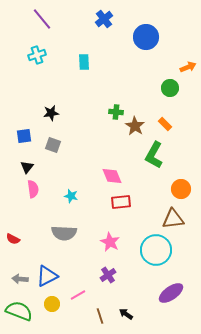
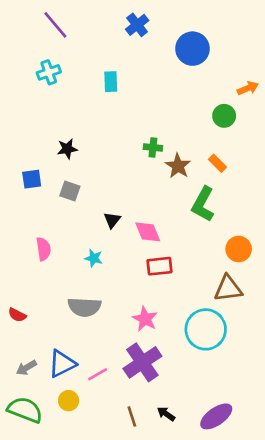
black triangle: (27, 167) -> (112, 220), moved
purple cross: (108, 275) -> (142, 362), size x1.8
gray arrow: (20, 279) -> (26, 368), turned -35
purple ellipse: (171, 293) -> (216, 416), moved
pink line: (78, 295) -> (98, 374), moved

